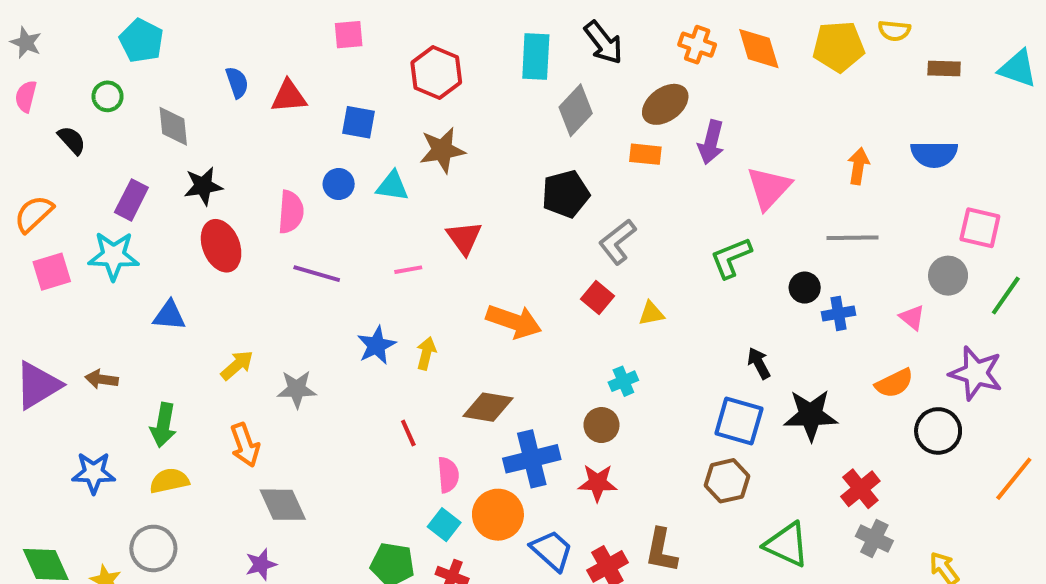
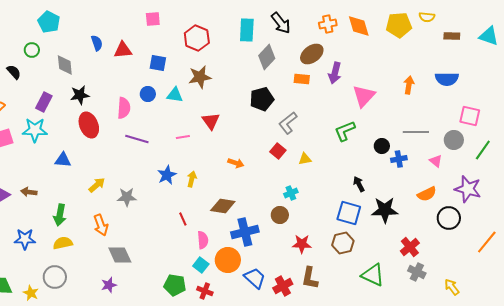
orange cross: (697, 45) -> (328, 24), turned -30
gray line: (852, 238) -> (416, 132), moved
orange arrow: (514, 321) -> (236, 163), size x0.6
red star: (598, 483) -> (302, 244), moved

